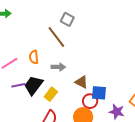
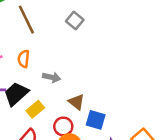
brown line: (56, 37) -> (26, 20), moved
red circle: (90, 101) -> (63, 126), moved

